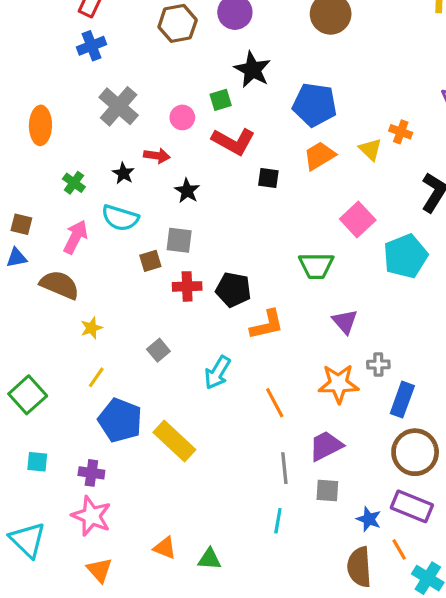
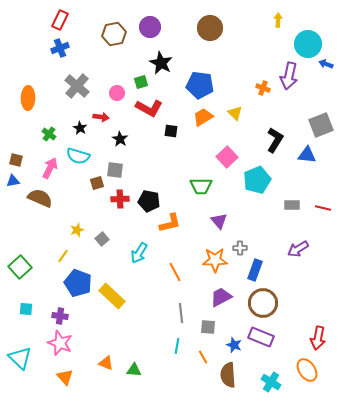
orange cross: (401, 132) -> (263, 88), moved
yellow star: (91, 328) -> (77, 230), moved
purple trapezoid: (326, 446) -> (221, 297), moved
orange line: (399, 549) -> (203, 357), moved

